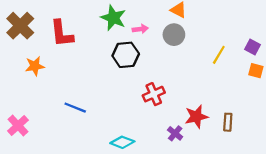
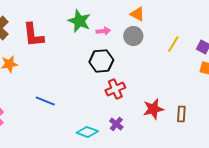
black hexagon: (126, 55) -> (101, 61), moved
yellow line: (219, 55) -> (173, 44), moved
purple cross: (175, 133) -> (116, 124), moved

